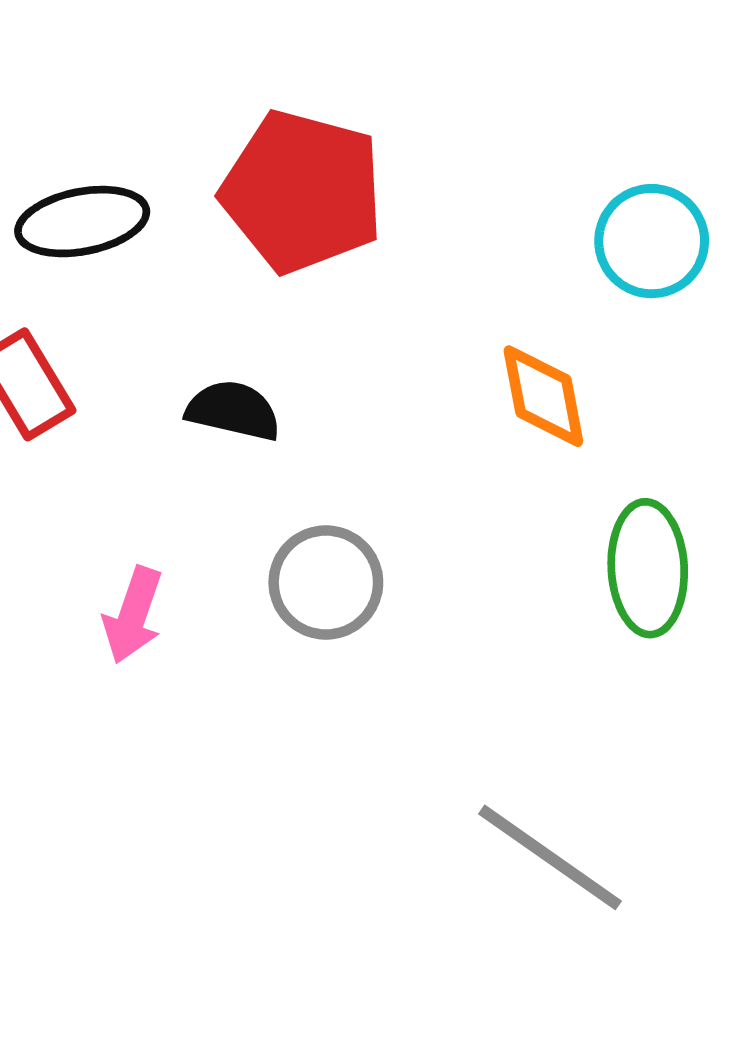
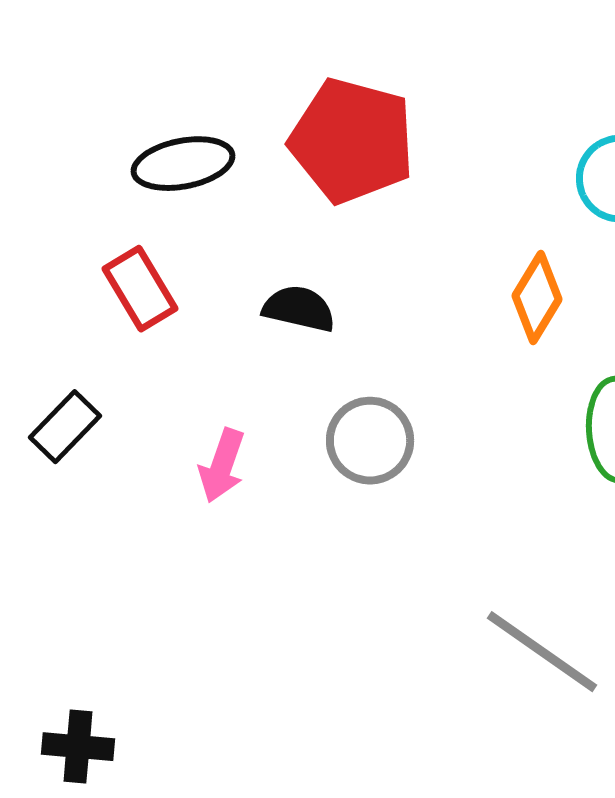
orange diamond: (543, 396) -> (537, 298), turned 42

